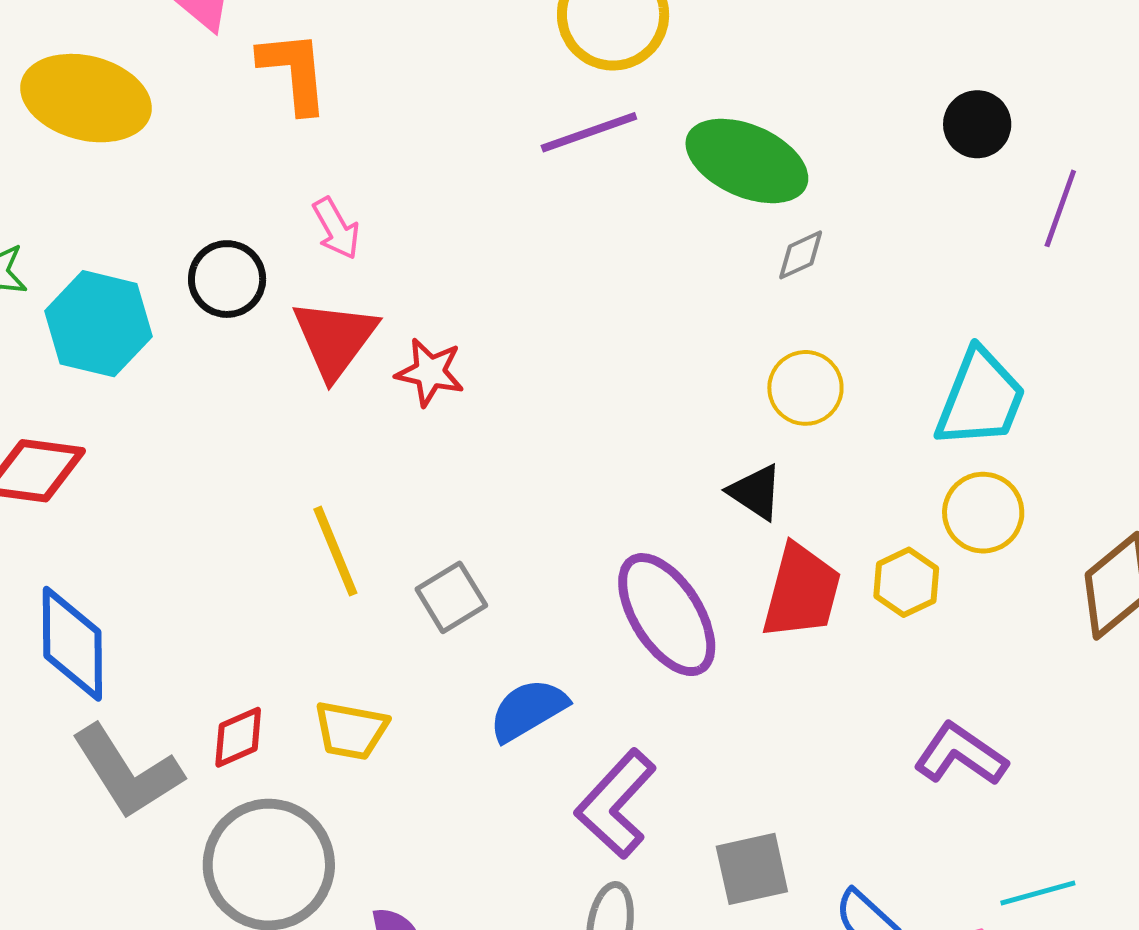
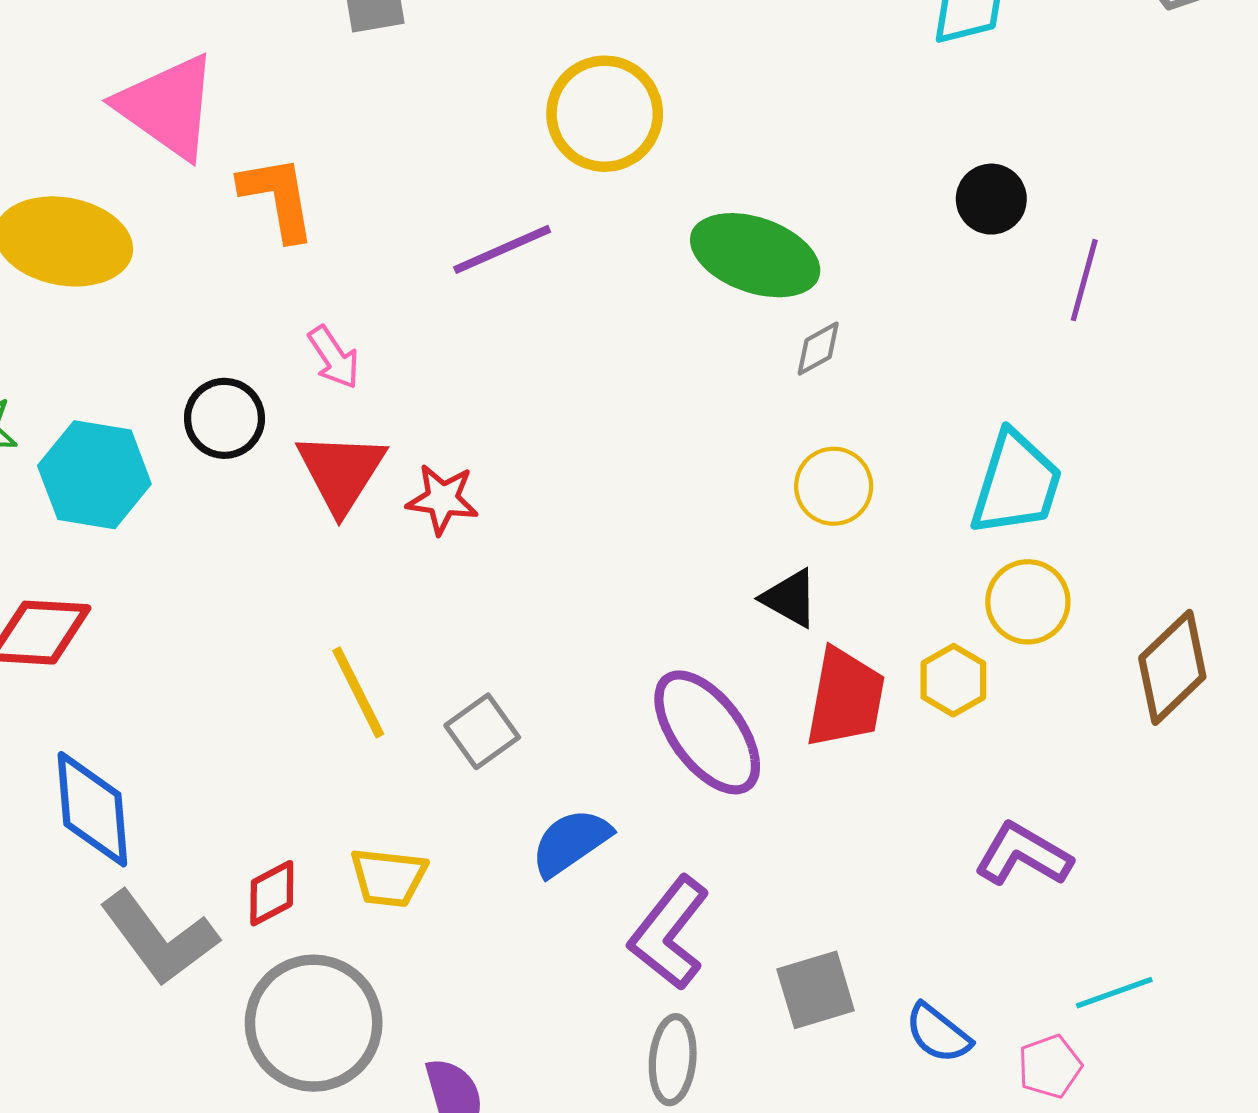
purple line: (589, 132) -> (502, 249), moved

